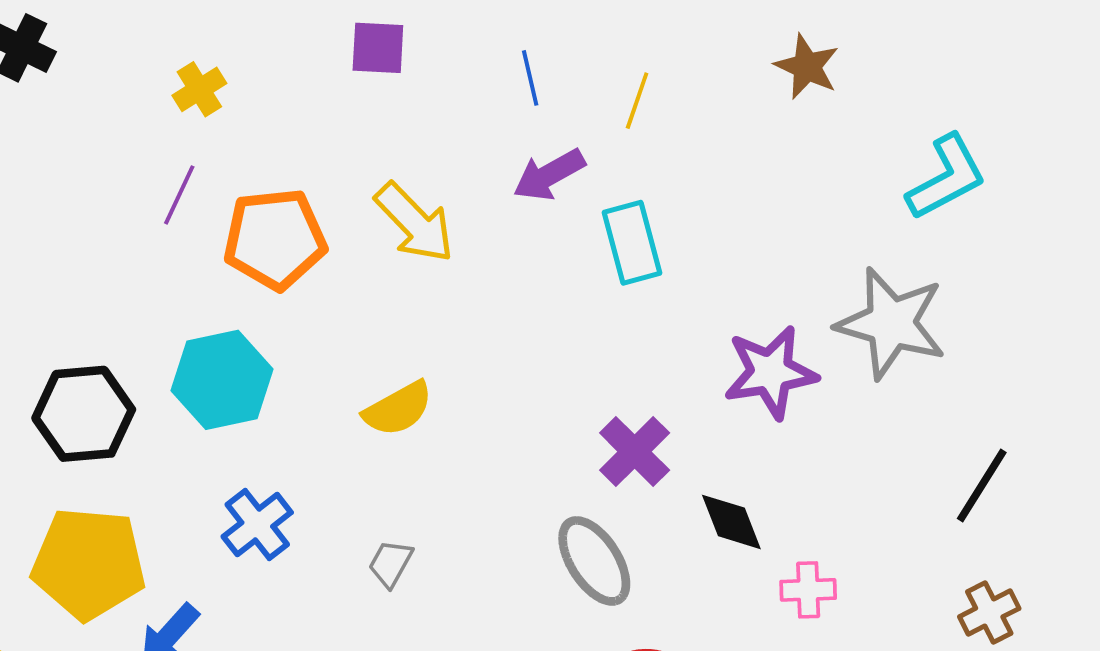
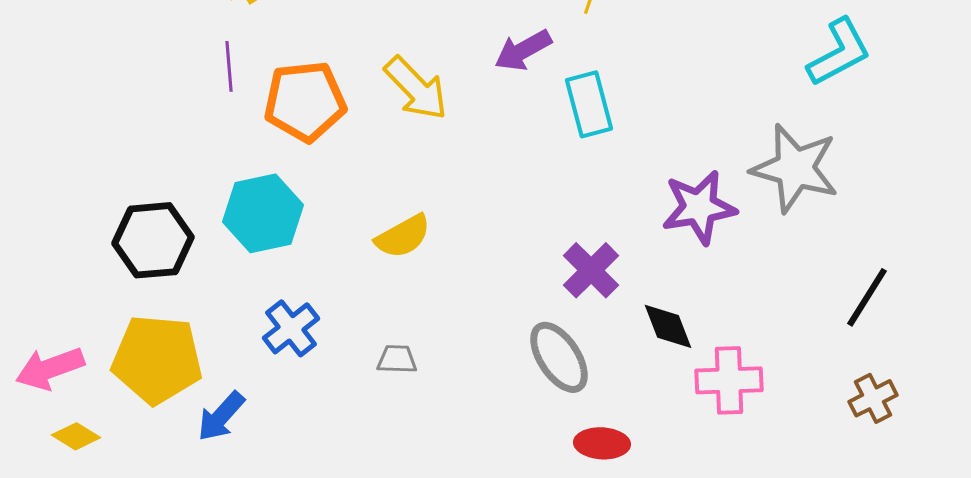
purple line: (179, 195) -> (229, 66), turned -30
gray trapezoid: (391, 563) -> (397, 359), turned 63
pink cross: (808, 590) -> (729, 380), size x1.5

